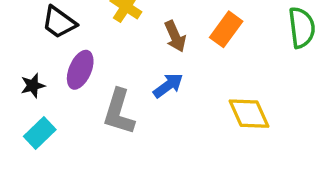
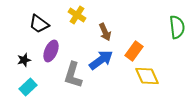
orange rectangle: (226, 29) -> (134, 51), moved
blue arrow: (168, 86) -> (101, 60), size x1.4

